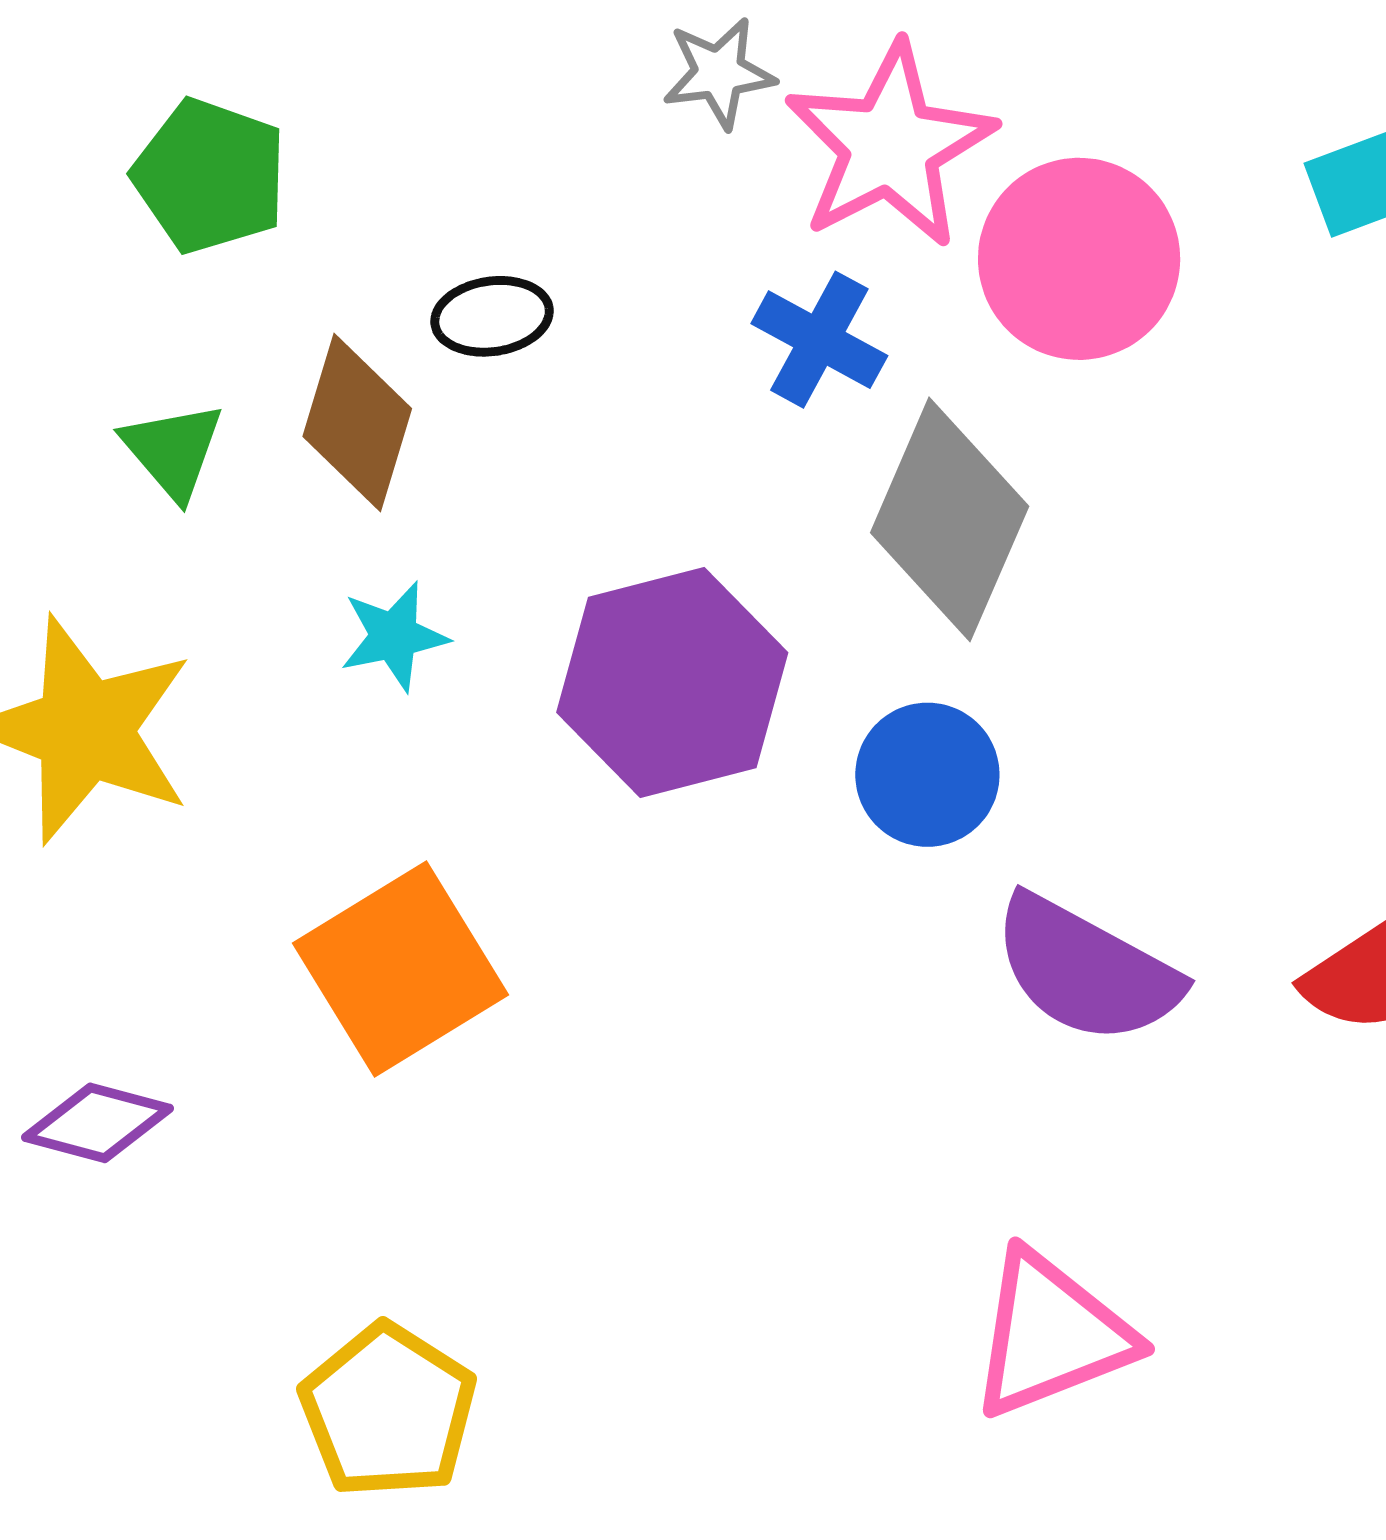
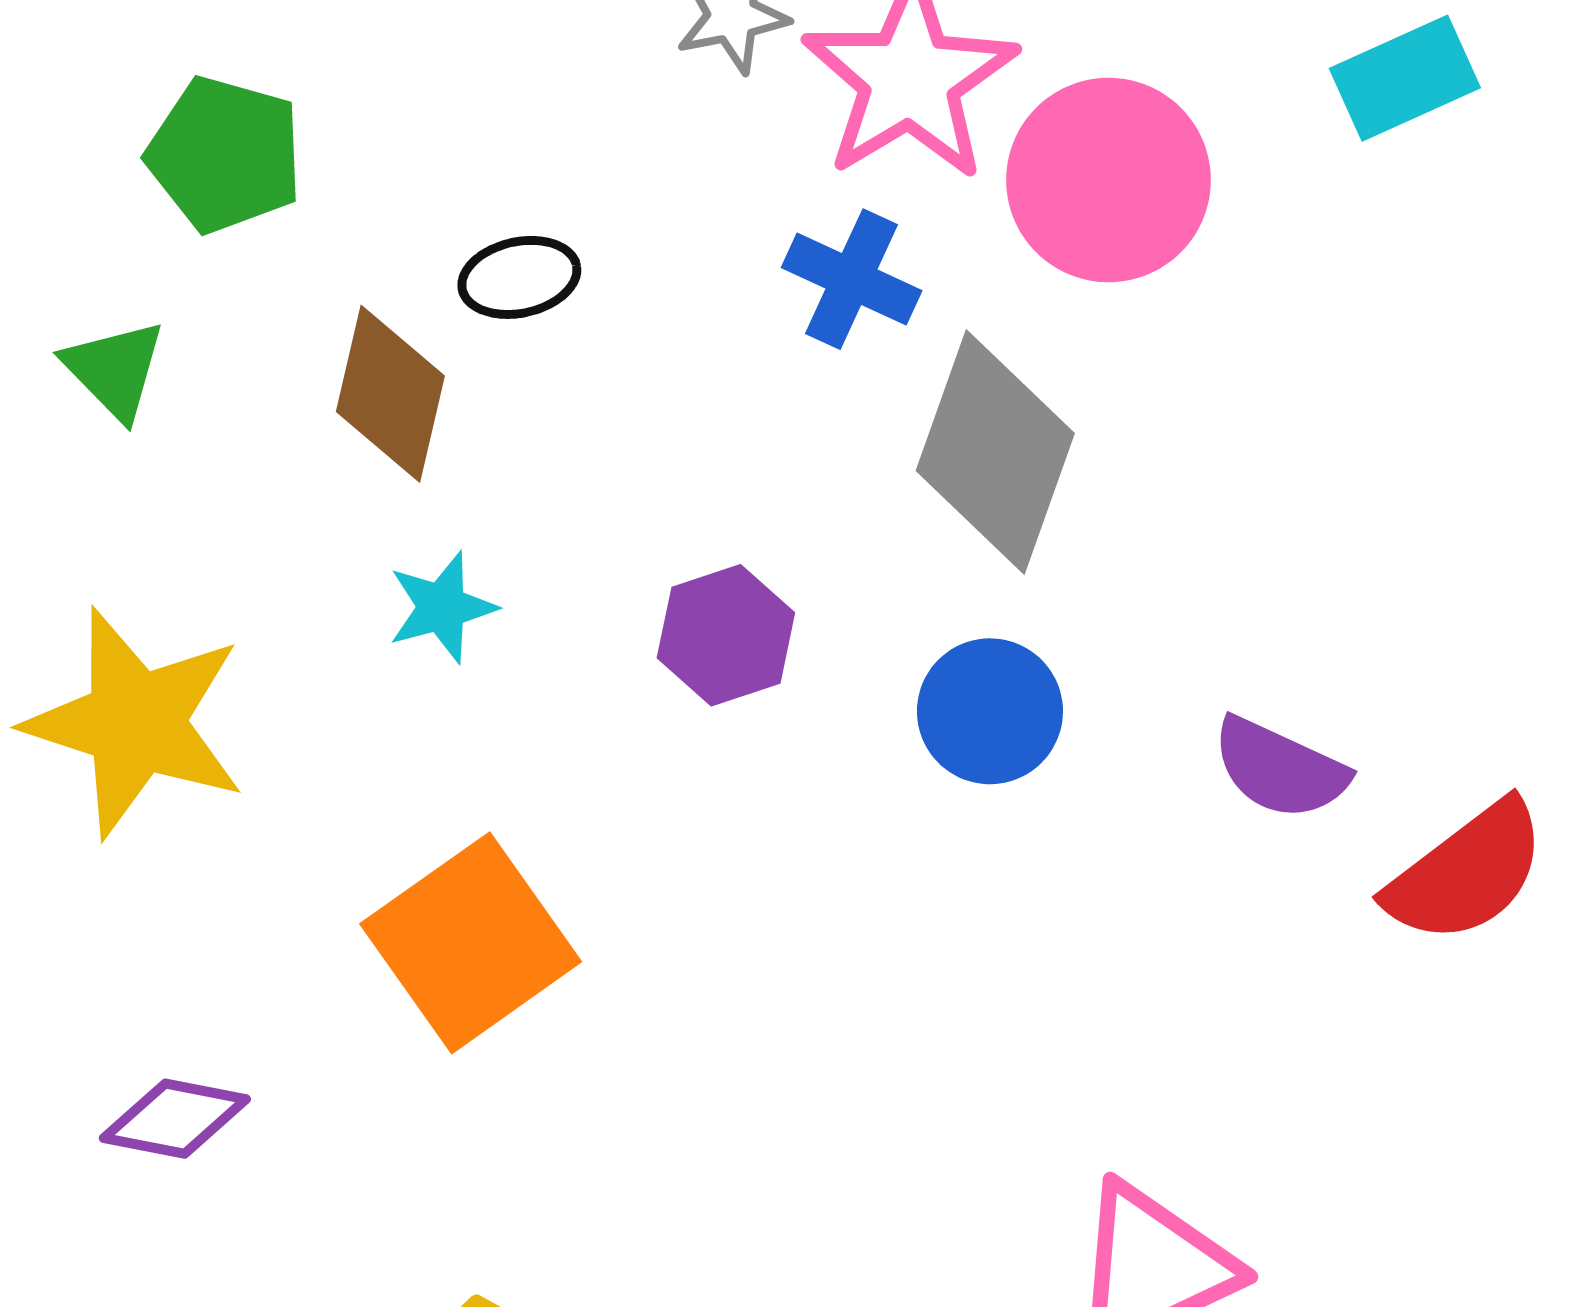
green triangle: (173, 451) -> (114, 370), moved
purple hexagon: (672, 683) -> (726, 635), size x0.6
purple semicircle: (1086, 970) -> (1280, 768), moved, size x0.7

